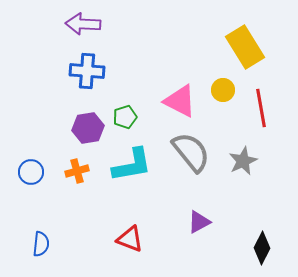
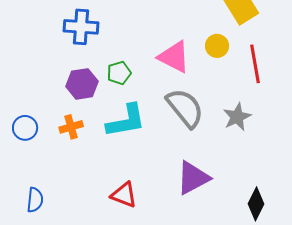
purple triangle: (199, 222) -> (193, 178), size x1.5

